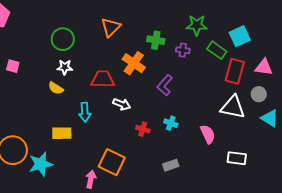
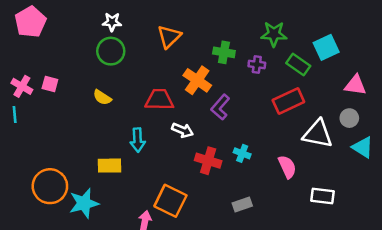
white star: (65, 67) -> (112, 22), moved
red rectangle: (235, 71) -> (288, 101), moved, turned 50
purple L-shape: (165, 85) -> (220, 107), moved
yellow semicircle: (56, 88) -> (102, 97), moved
red cross: (143, 129) -> (208, 161), size x1.5

